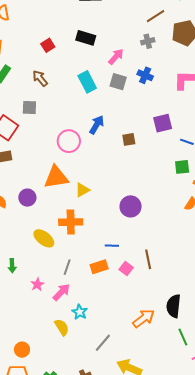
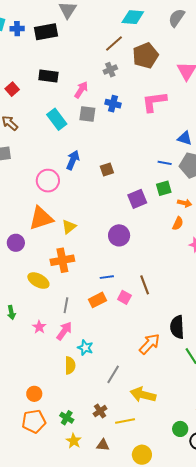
purple square: (163, 123) -> (137, 199), moved
yellow semicircle: (62, 327) -> (70, 365), turned 42

